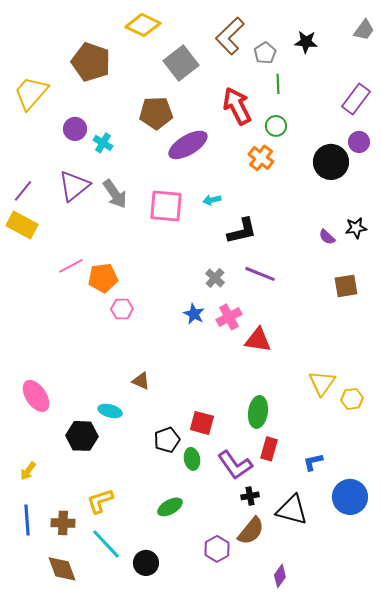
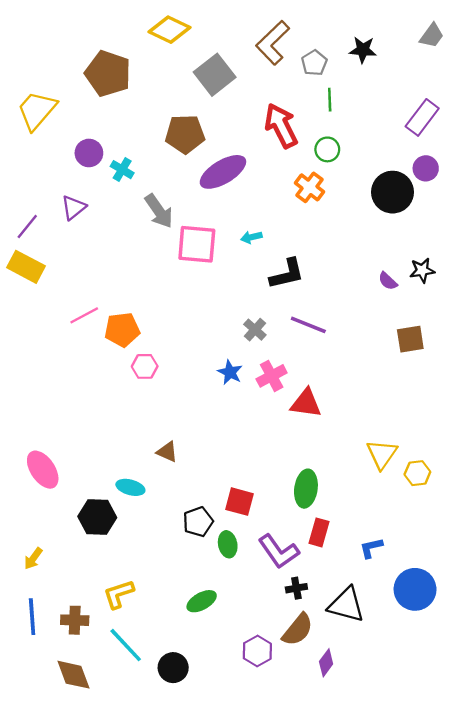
purple triangle: (74, 186) -> (74, 208), moved, size x0.7
gray arrow: (115, 194) -> (159, 211), moved
purple diamond: (280, 576) -> (326, 663), moved

